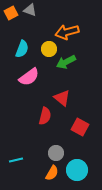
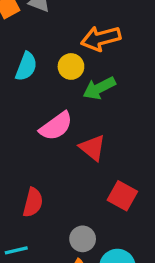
pink semicircle: (29, 77) -> (56, 126), moved
red semicircle: (45, 116) -> (33, 202), moved

